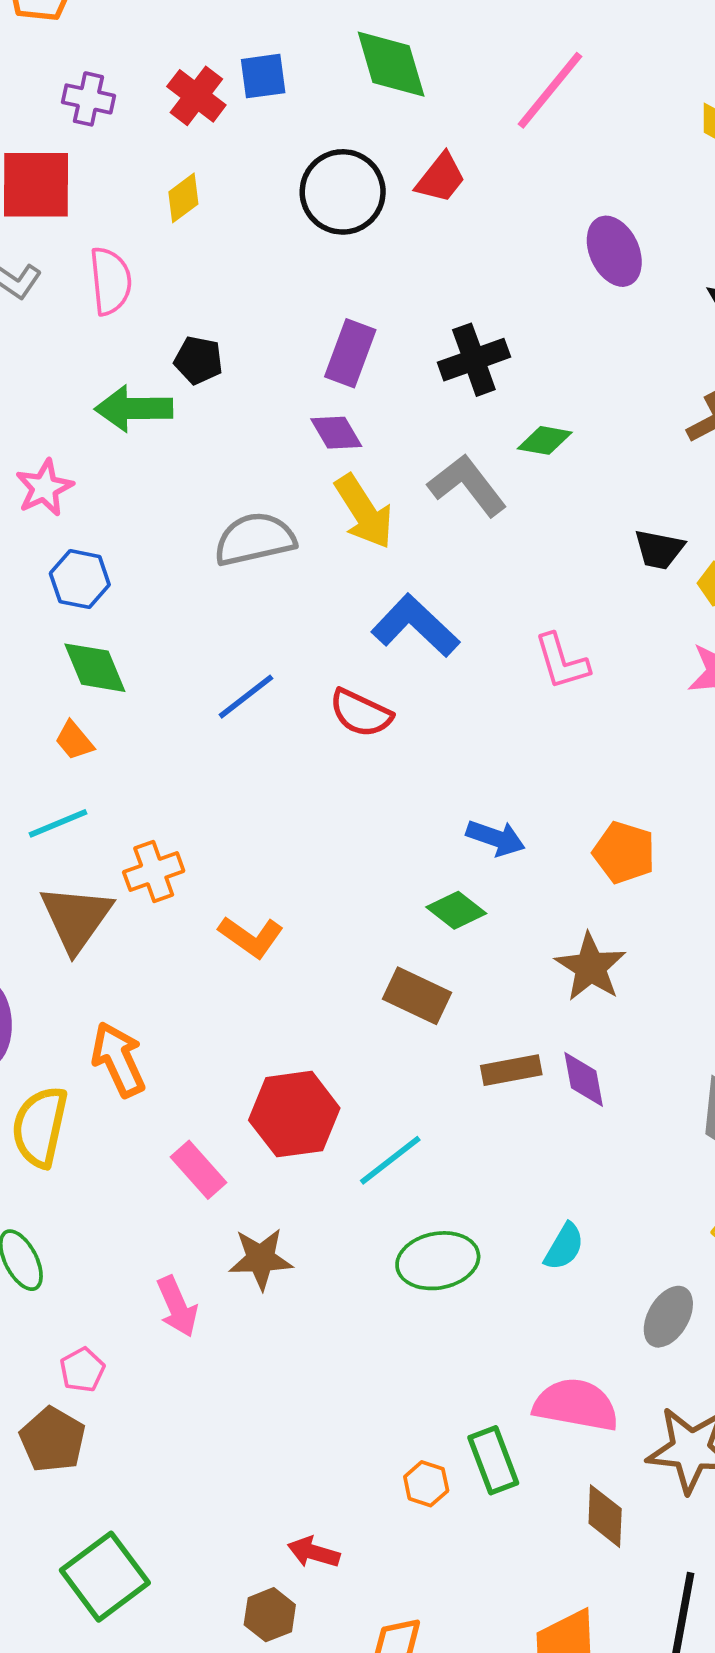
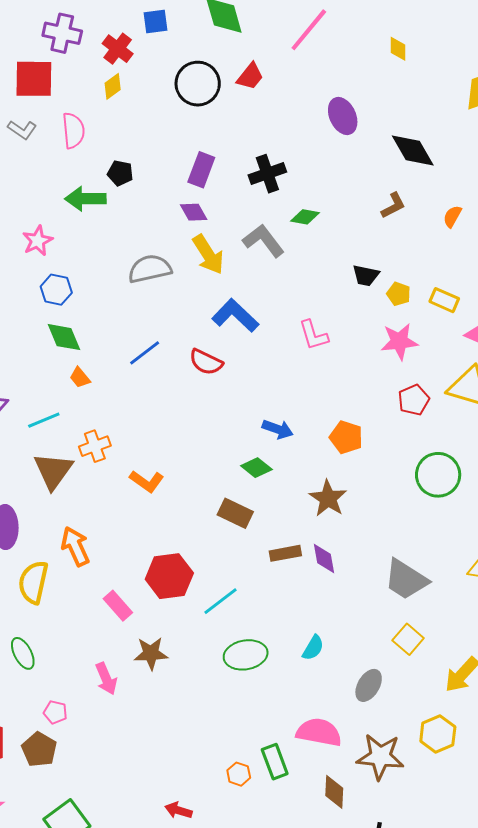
red cross: (196, 96) -> (118, 49), moved
purple cross: (88, 99) -> (62, 33), size x1.4
orange trapezoid: (74, 741) -> (80, 378), moved
pink pentagon: (82, 1370) -> (55, 712), turned -30

